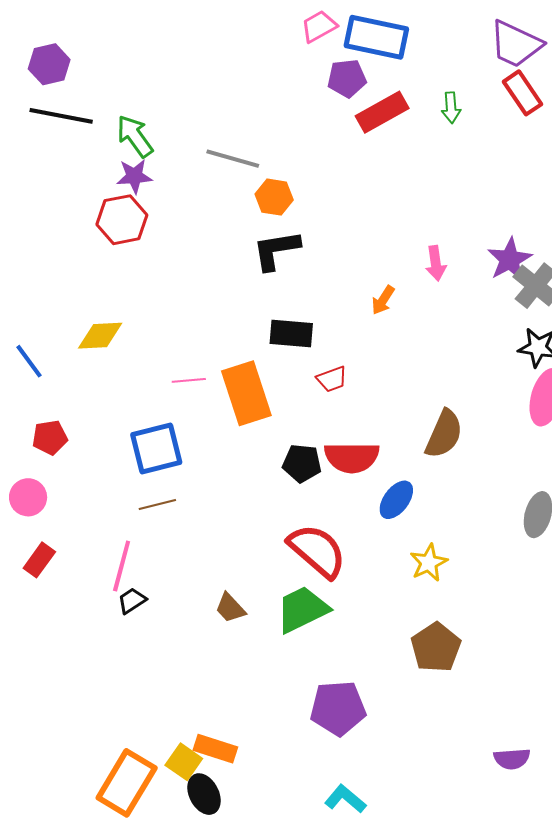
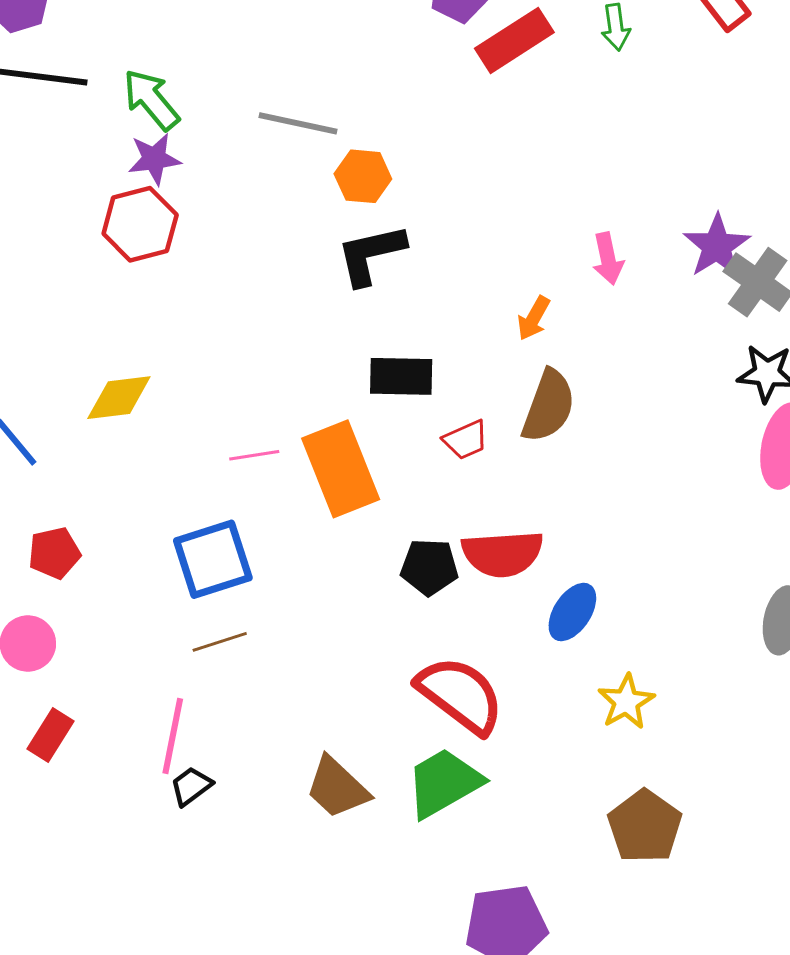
brown semicircle: (444, 434) -> (549, 406), moved
brown trapezoid: (230, 608) -> (337, 788), size x1.4

